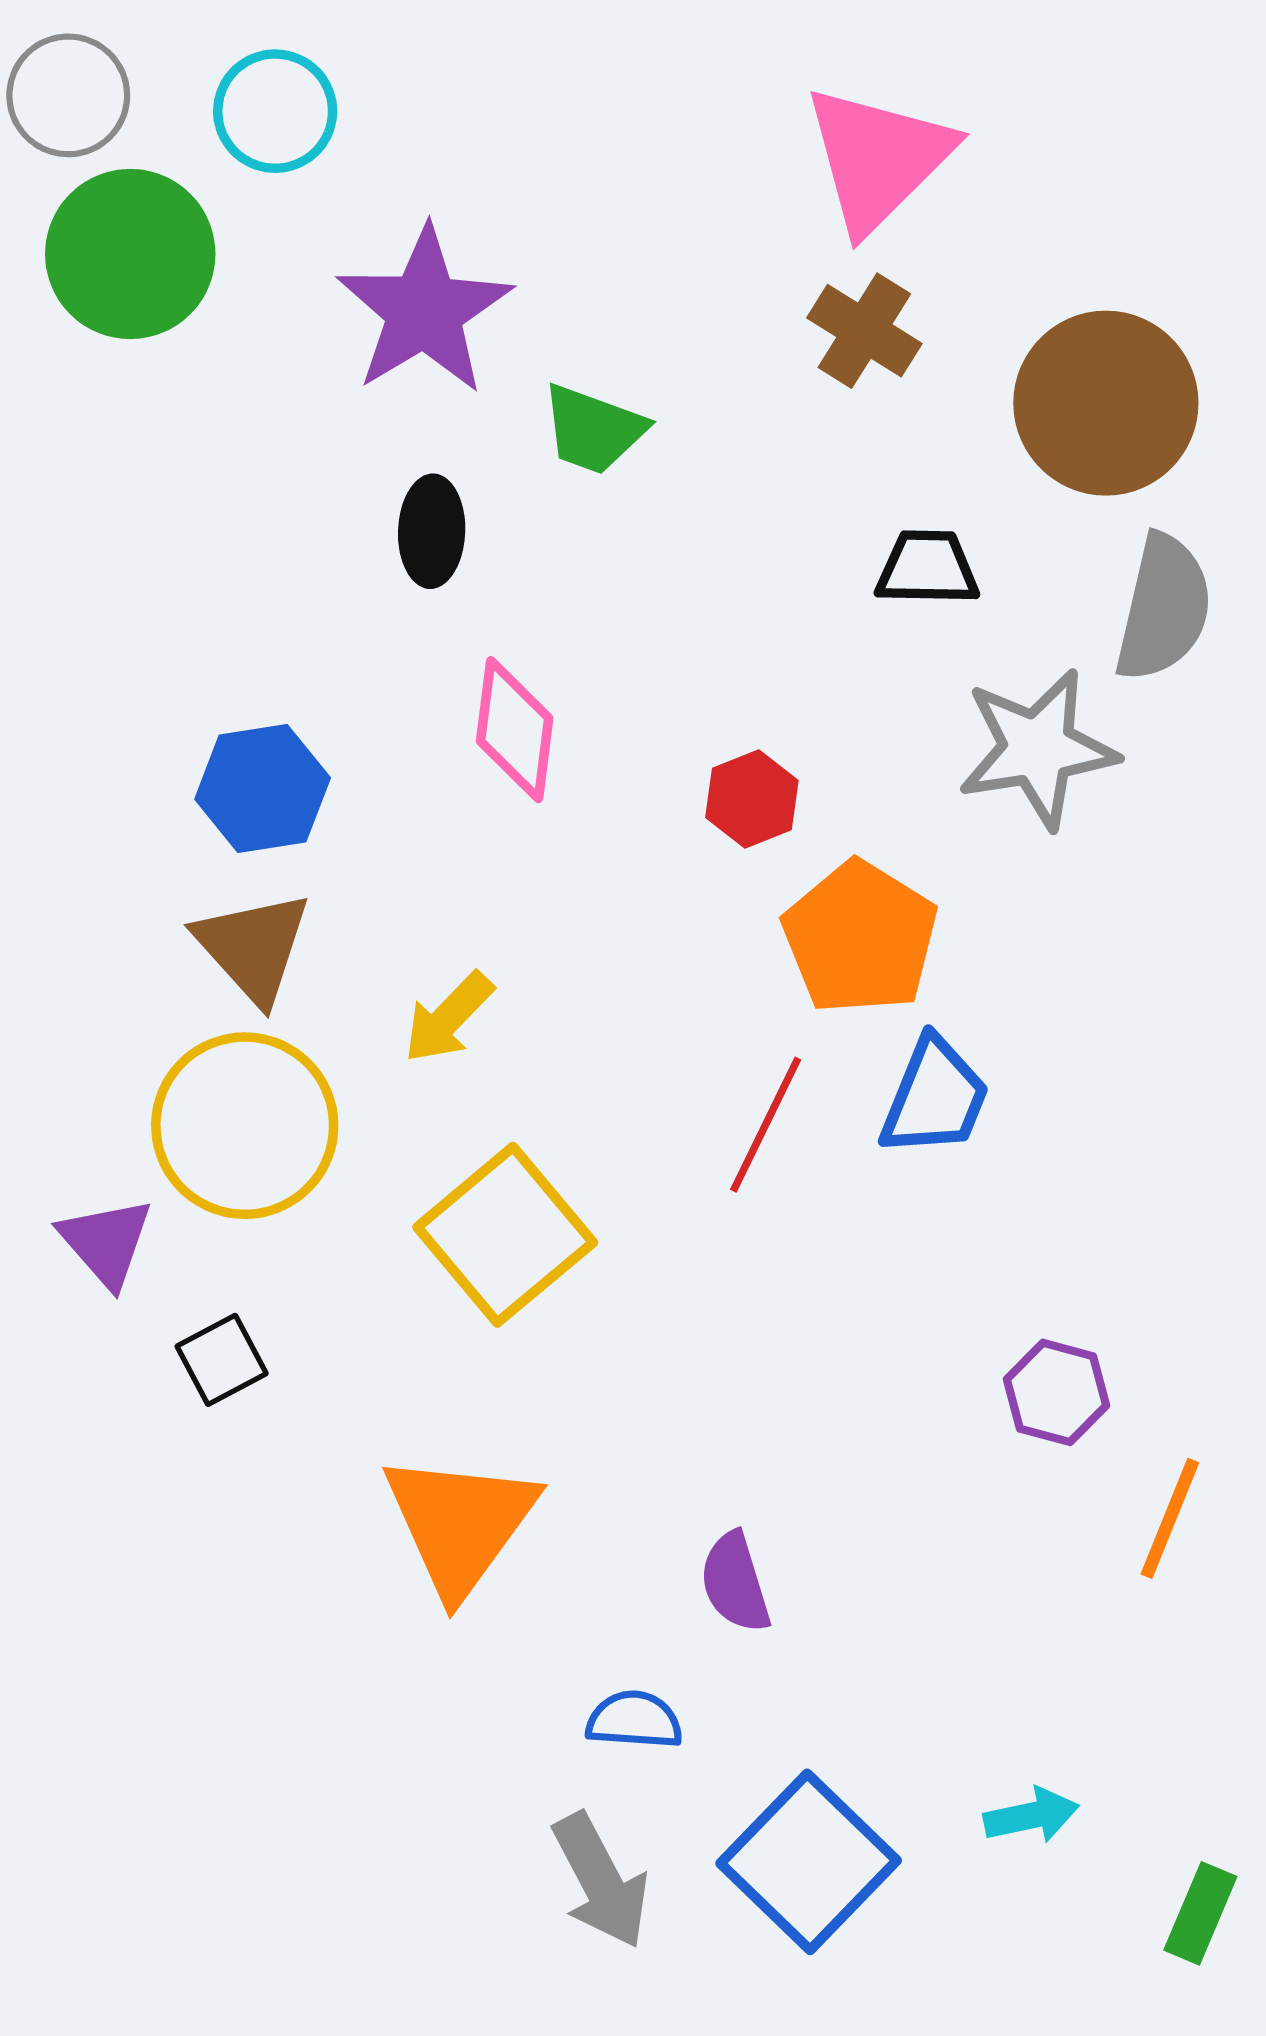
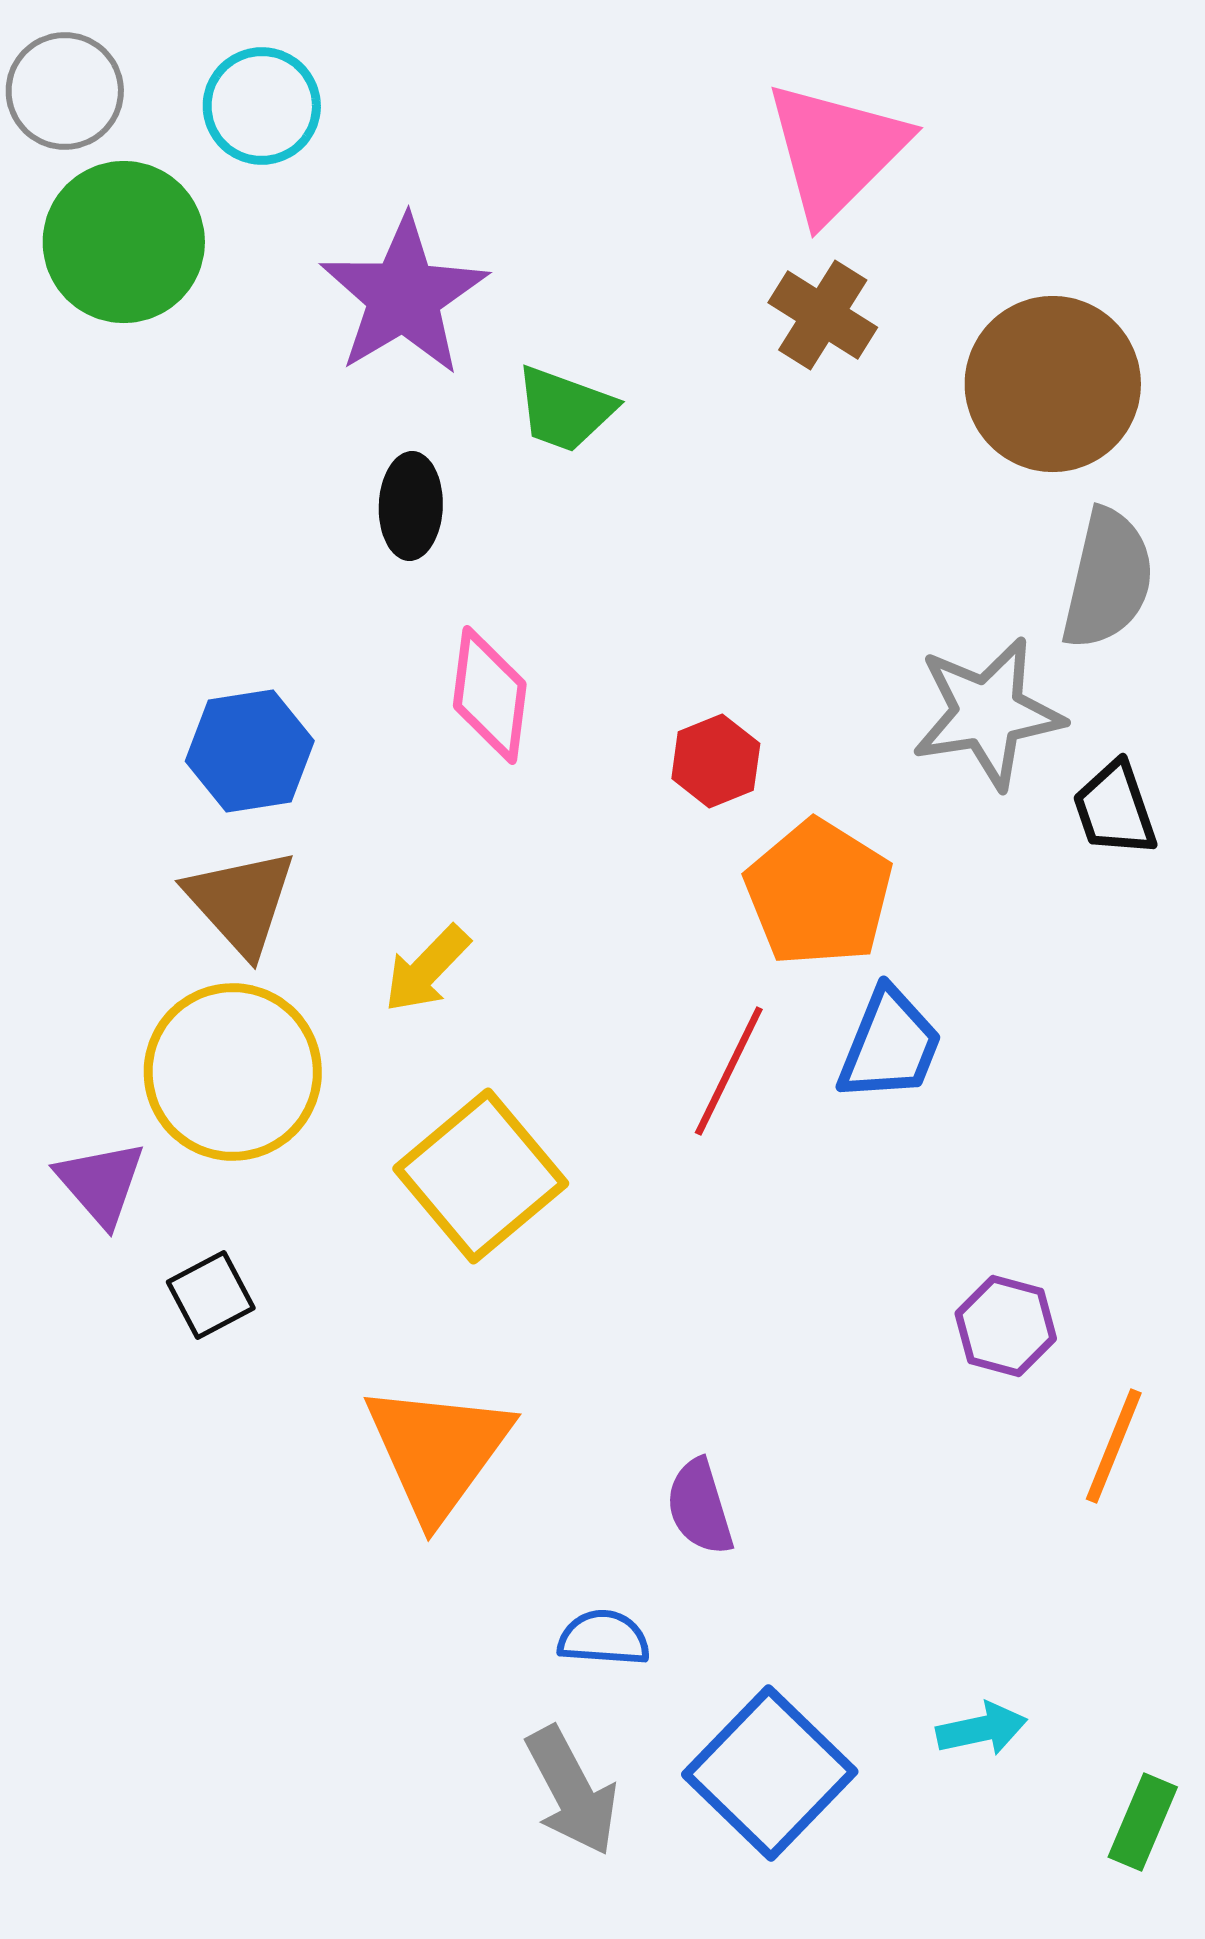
black trapezoid: (927, 568) -> (1115, 809), moved, turned -110

